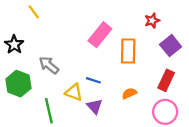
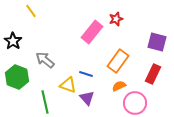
red star: (152, 21) -> (116, 19), moved
purple square: (171, 46) -> (157, 42), turned -36
orange rectangle: (128, 51) -> (118, 61), moved, turned 35
pink circle: (165, 112) -> (135, 103), moved

